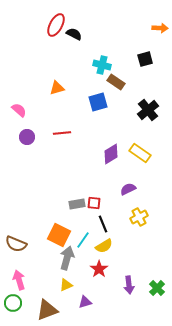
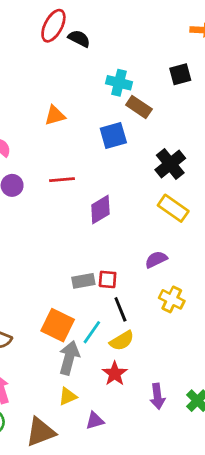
black cross: (148, 110) -> (170, 164), moved
purple diamond: (111, 154) -> (100, 210), moved
yellow cross: (139, 217) -> (172, 299), turned -36

